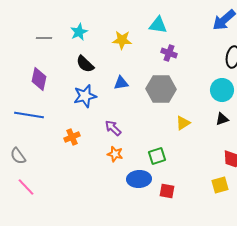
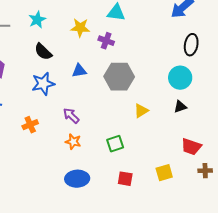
purple cross: (169, 53) -> (106, 41), moved
blue ellipse: (139, 179) -> (77, 179), moved
yellow square: (220, 185) -> (164, 173), moved

